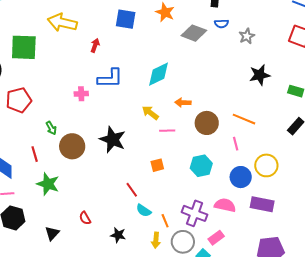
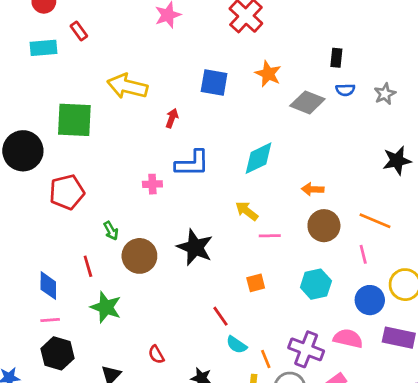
gray star: (247, 36) -> (385, 94), moved
orange arrow: (183, 103) -> (313, 189), moved

